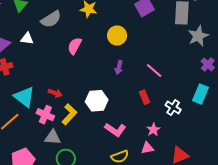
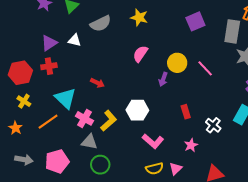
yellow circle: (117, 36) -> (177, 63), moved
pink semicircle: (75, 46) -> (140, 54), moved
pink line: (154, 70) -> (205, 68), moved
red arrow: (55, 93) -> (97, 83), moved
pink triangle: (147, 148) -> (176, 169), moved, turned -40

